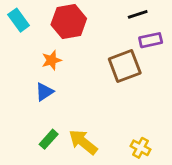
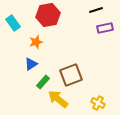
cyan rectangle: (19, 20) -> (13, 23), moved
brown square: (125, 66) -> (71, 75), moved
green rectangle: (49, 139) -> (43, 82), moved

